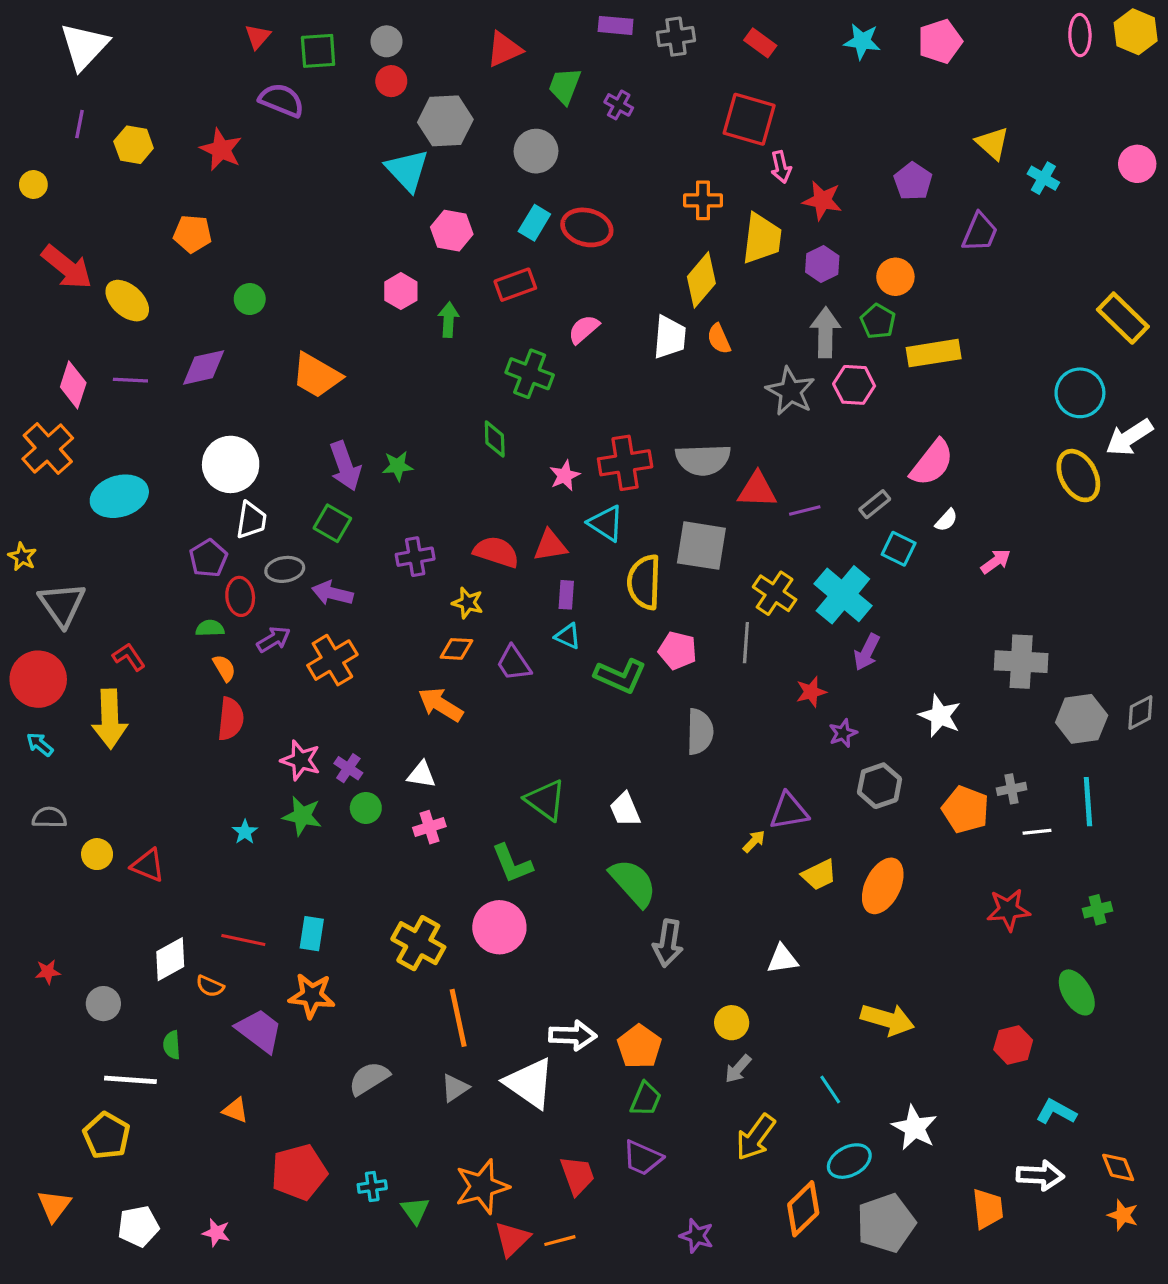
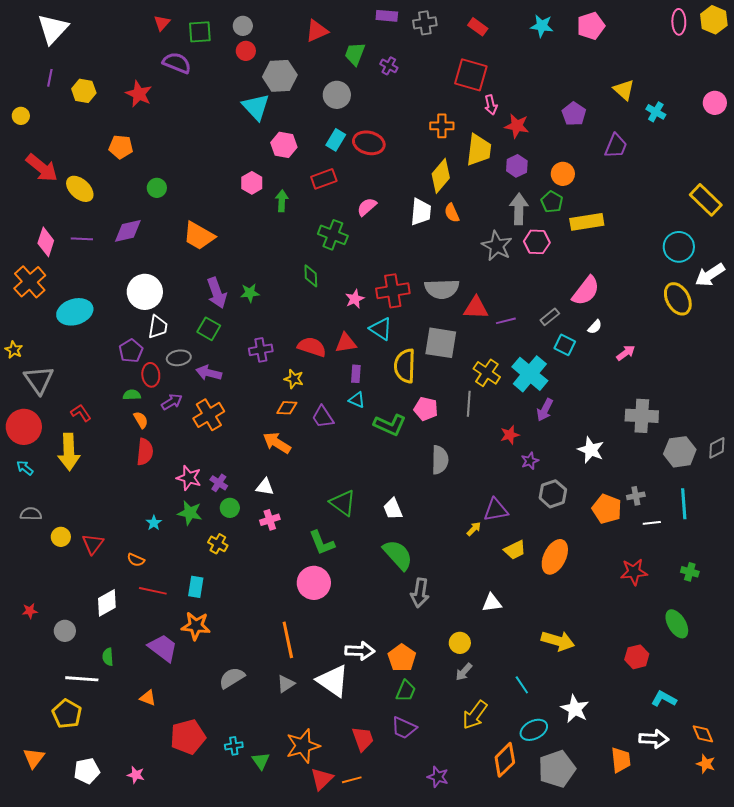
red triangle: (148, 865) -> (93, 544), turned 45
green cross: (1097, 910) -> (690, 572), turned 30
yellow cross: (418, 943) -> (218, 544), moved, size x0.6
orange semicircle: (210, 986) -> (136, 560), moved

